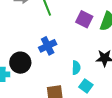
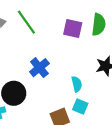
cyan square: (86, 86) -> (80, 106), moved

